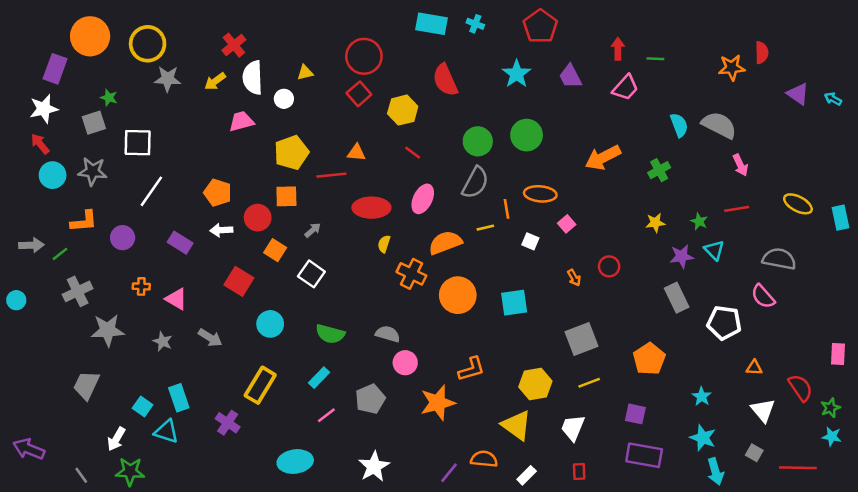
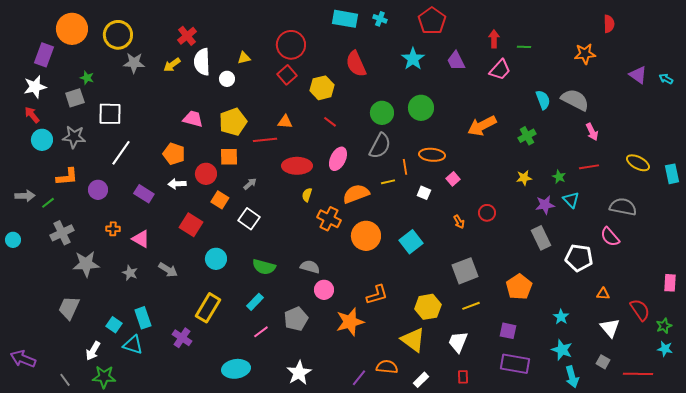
red semicircle: (762, 53) -> (609, 24), moved
pink trapezoid: (241, 121) -> (193, 119), moved, turned 30
cyan square: (514, 303) -> (411, 242), turned -30

